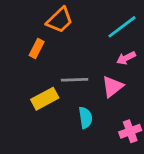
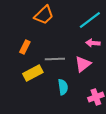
orange rectangle: (37, 49) -> (25, 47), moved
pink arrow: (126, 58) -> (93, 43), turned 32

